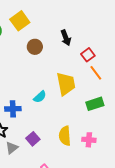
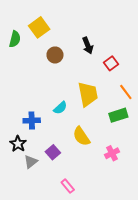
orange line: (96, 73) -> (126, 92), moved
yellow semicircle: (65, 136) -> (81, 136), moved, turned -30
pink cross: (89, 140) -> (112, 153), turned -32

